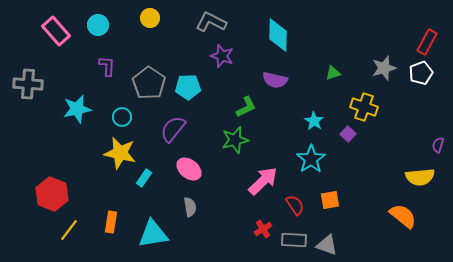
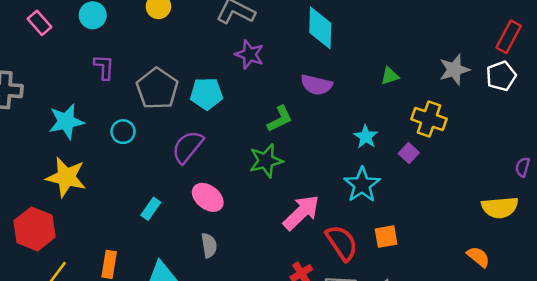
pink rectangle: (56, 31) -> (40, 23), size x0.7
yellow star: (120, 153) -> (66, 177), moved
red semicircle: (295, 205) -> (342, 243), size x1.4
orange semicircle: (403, 216) -> (478, 257), size x0.7

